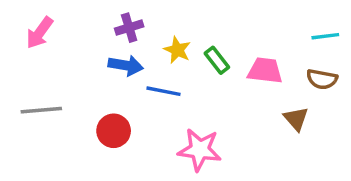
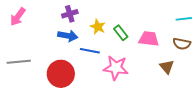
red circle: (114, 131) -> (61, 74), size x1.4
pink star: (200, 150) -> (116, 68), moved

